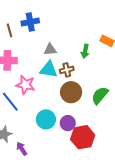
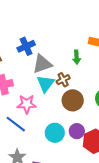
blue cross: (30, 22) -> (26, 46), moved
gray triangle: (50, 50) -> (42, 64), size x1.5
cyan triangle: (49, 69) -> (46, 84), turned -48

